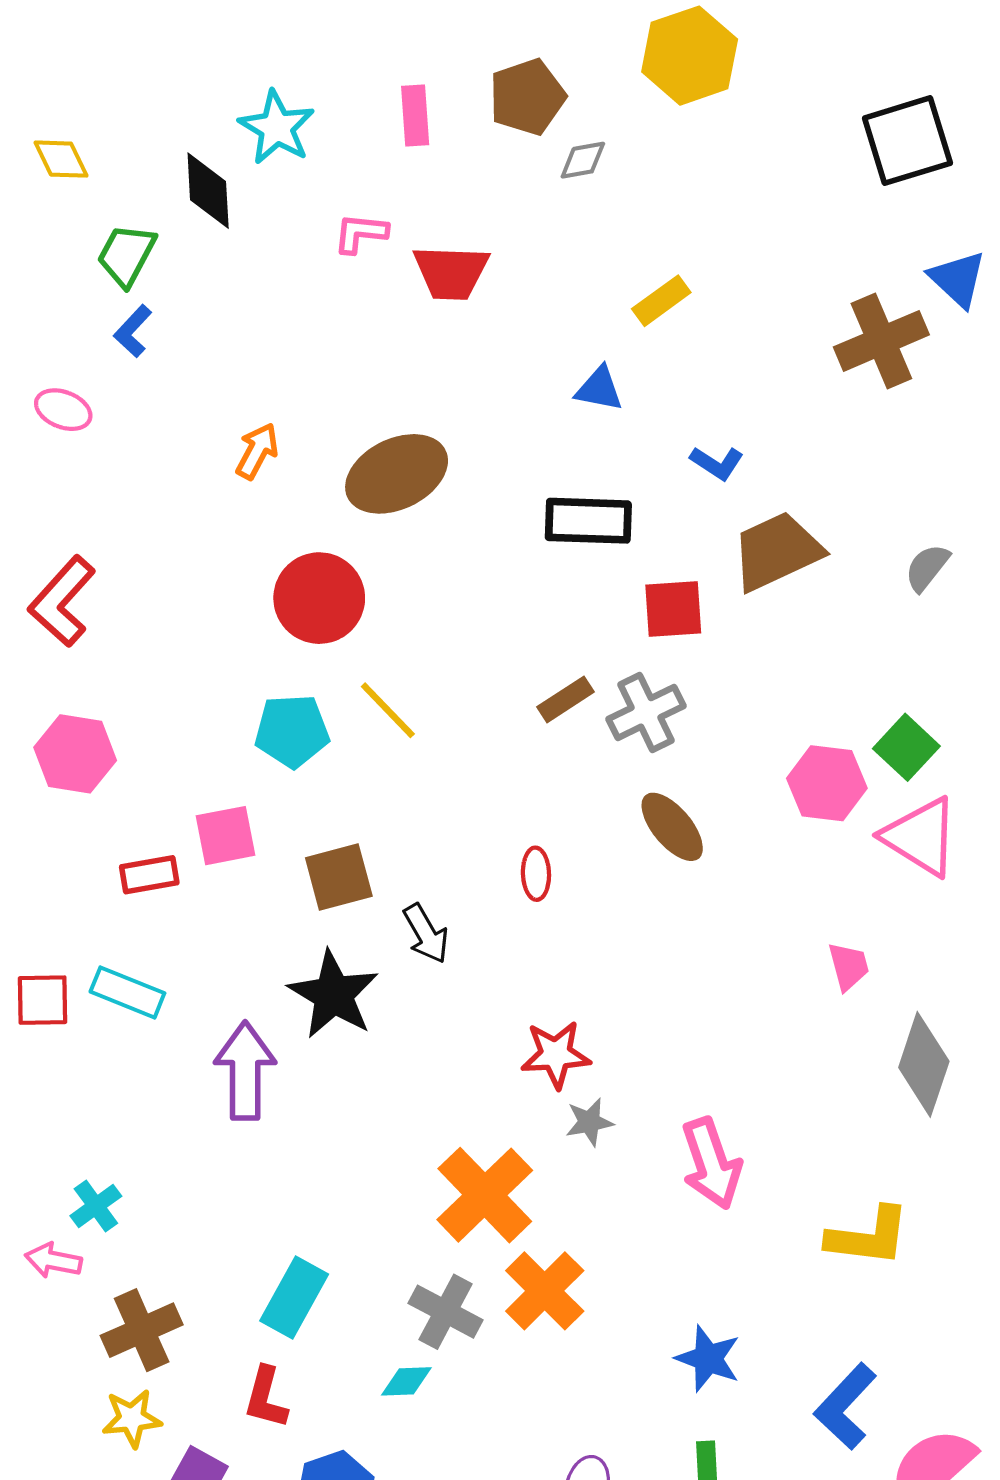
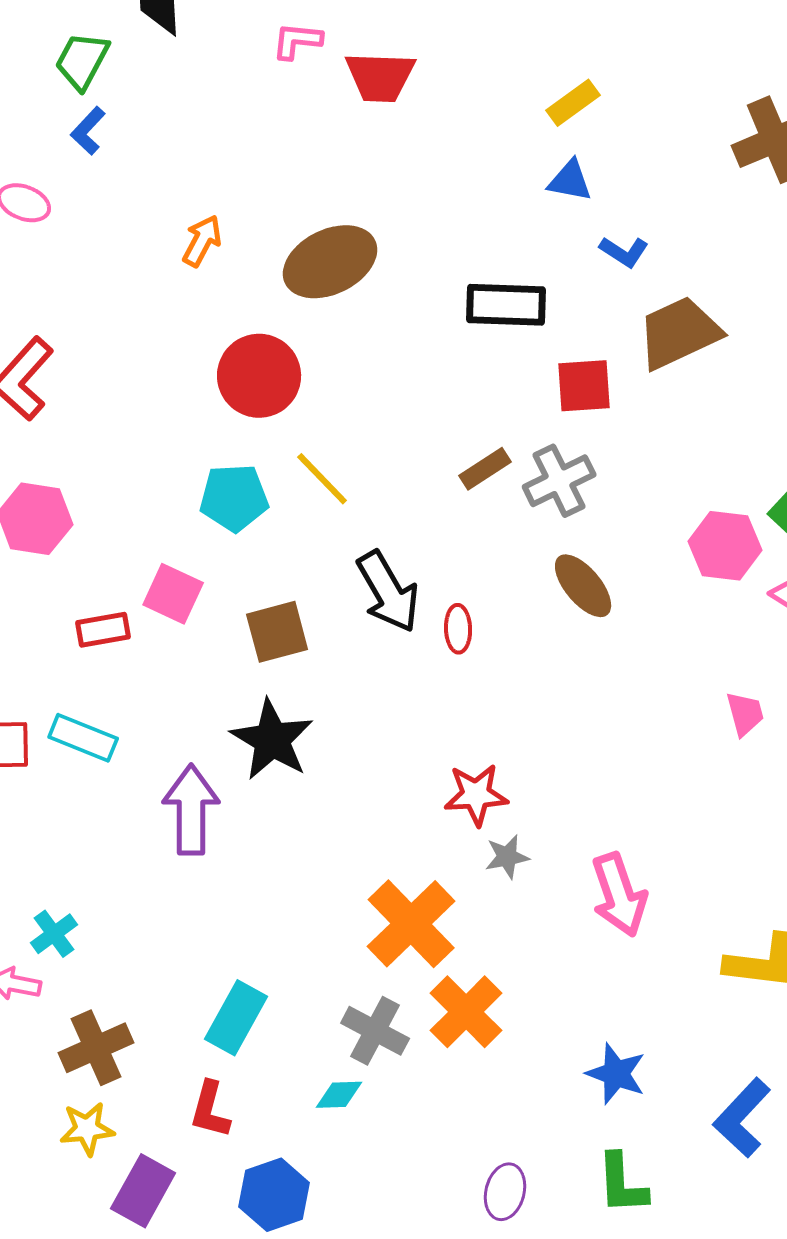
blue triangle: (599, 389) -> (570, 181), moved
pink square: (226, 836) -> (173, 594), turned 36
black arrow: (426, 934) -> (388, 592), moved, size x1.5

